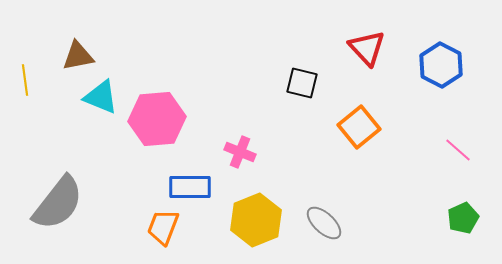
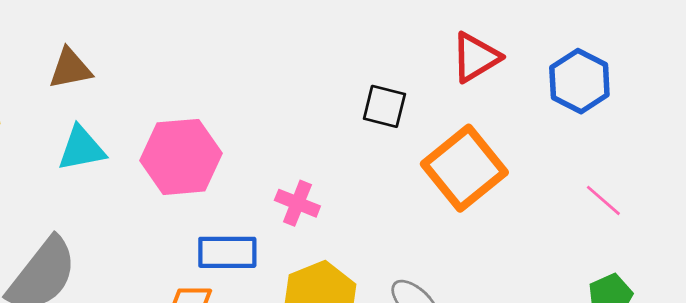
red triangle: (367, 48) -> (476, 57), turned 42
cyan triangle: (101, 97) -> (81, 148), moved, turned -33
orange square: (359, 127) -> (464, 168), size x1.4

